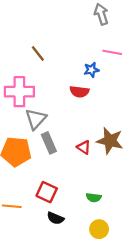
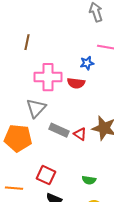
brown line: (38, 53) -> (27, 42), moved, turned 49
pink cross: (19, 92) -> (48, 77), moved
gray rectangle: (49, 143) -> (59, 130), moved, turned -42

